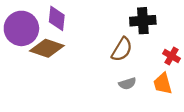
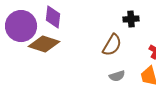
black cross: (143, 21) -> (131, 19), size x0.7

